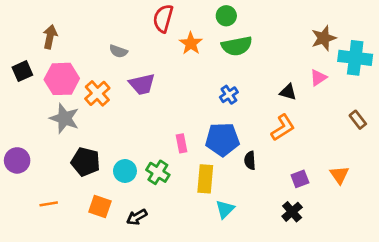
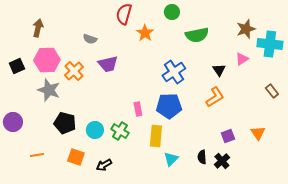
green semicircle: (237, 46) -> (197, 35), moved
black square: (22, 71) -> (17, 66), moved
black triangle: (288, 92) -> (219, 70), turned 40
blue cross: (229, 95) -> (174, 72), size x1.6
black semicircle: (250, 160) -> (202, 157), moved

